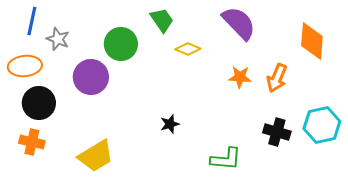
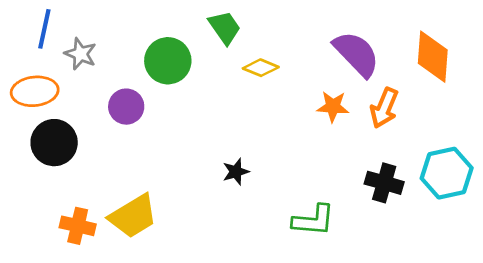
purple semicircle: (239, 23) -> (356, 54), moved
purple circle: (91, 77) -> (126, 107), size x0.7
orange cross: (32, 142) -> (78, 226), moved

